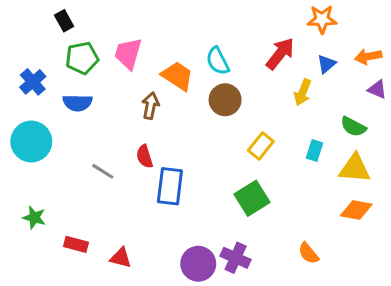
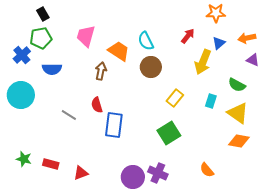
red arrow: (280, 54) -> (188, 36), size x0.7
green pentagon: (82, 58) -> (41, 38), moved
yellow arrow: (303, 92) -> (203, 62), size x1.4
yellow triangle: (355, 168) -> (238, 113), turned 30
green star: (34, 218) -> (24, 159), moved
red triangle: (121, 258) -> (81, 173), turned -35

